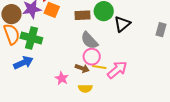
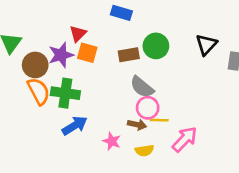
black triangle: (122, 24) -> (206, 45), moved
blue arrow: (23, 63) -> (75, 126), moved
pink arrow: (117, 70) -> (185, 139), moved

